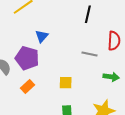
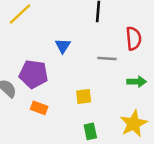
blue triangle: (42, 36) -> (63, 46), moved
orange rectangle: (28, 87) -> (39, 108), turned 72

